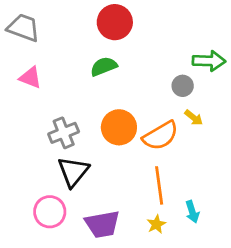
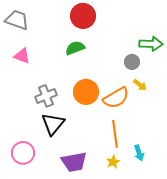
pink circle: (50, 212) -> (23, 153), moved

